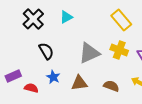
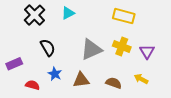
yellow rectangle: (121, 20) -> (124, 16), turned -35
purple rectangle: (13, 76) -> (14, 64), moved

